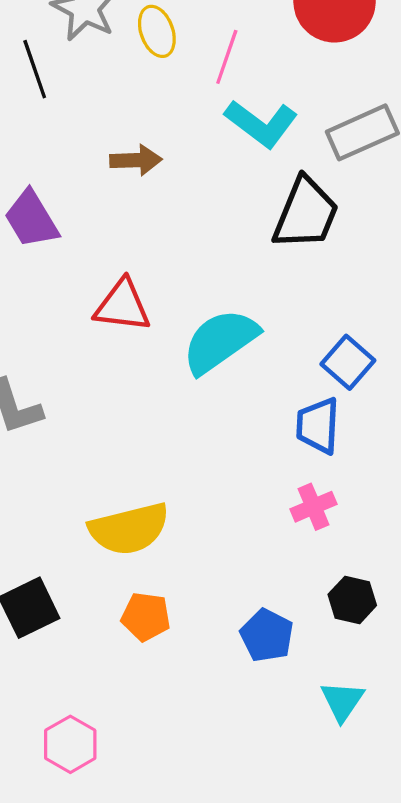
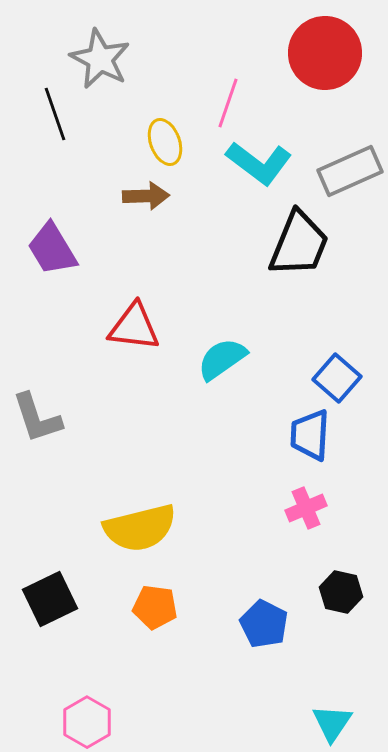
yellow ellipse: (157, 31) -> (165, 142), moved
cyan semicircle: (220, 341) -> (222, 359), size x0.7
cyan triangle: (342, 701) -> (332, 723), moved

